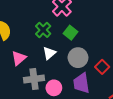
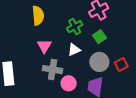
pink triangle: (19, 58) -> (44, 46), turned -35
red square: (102, 67) -> (121, 64), moved

